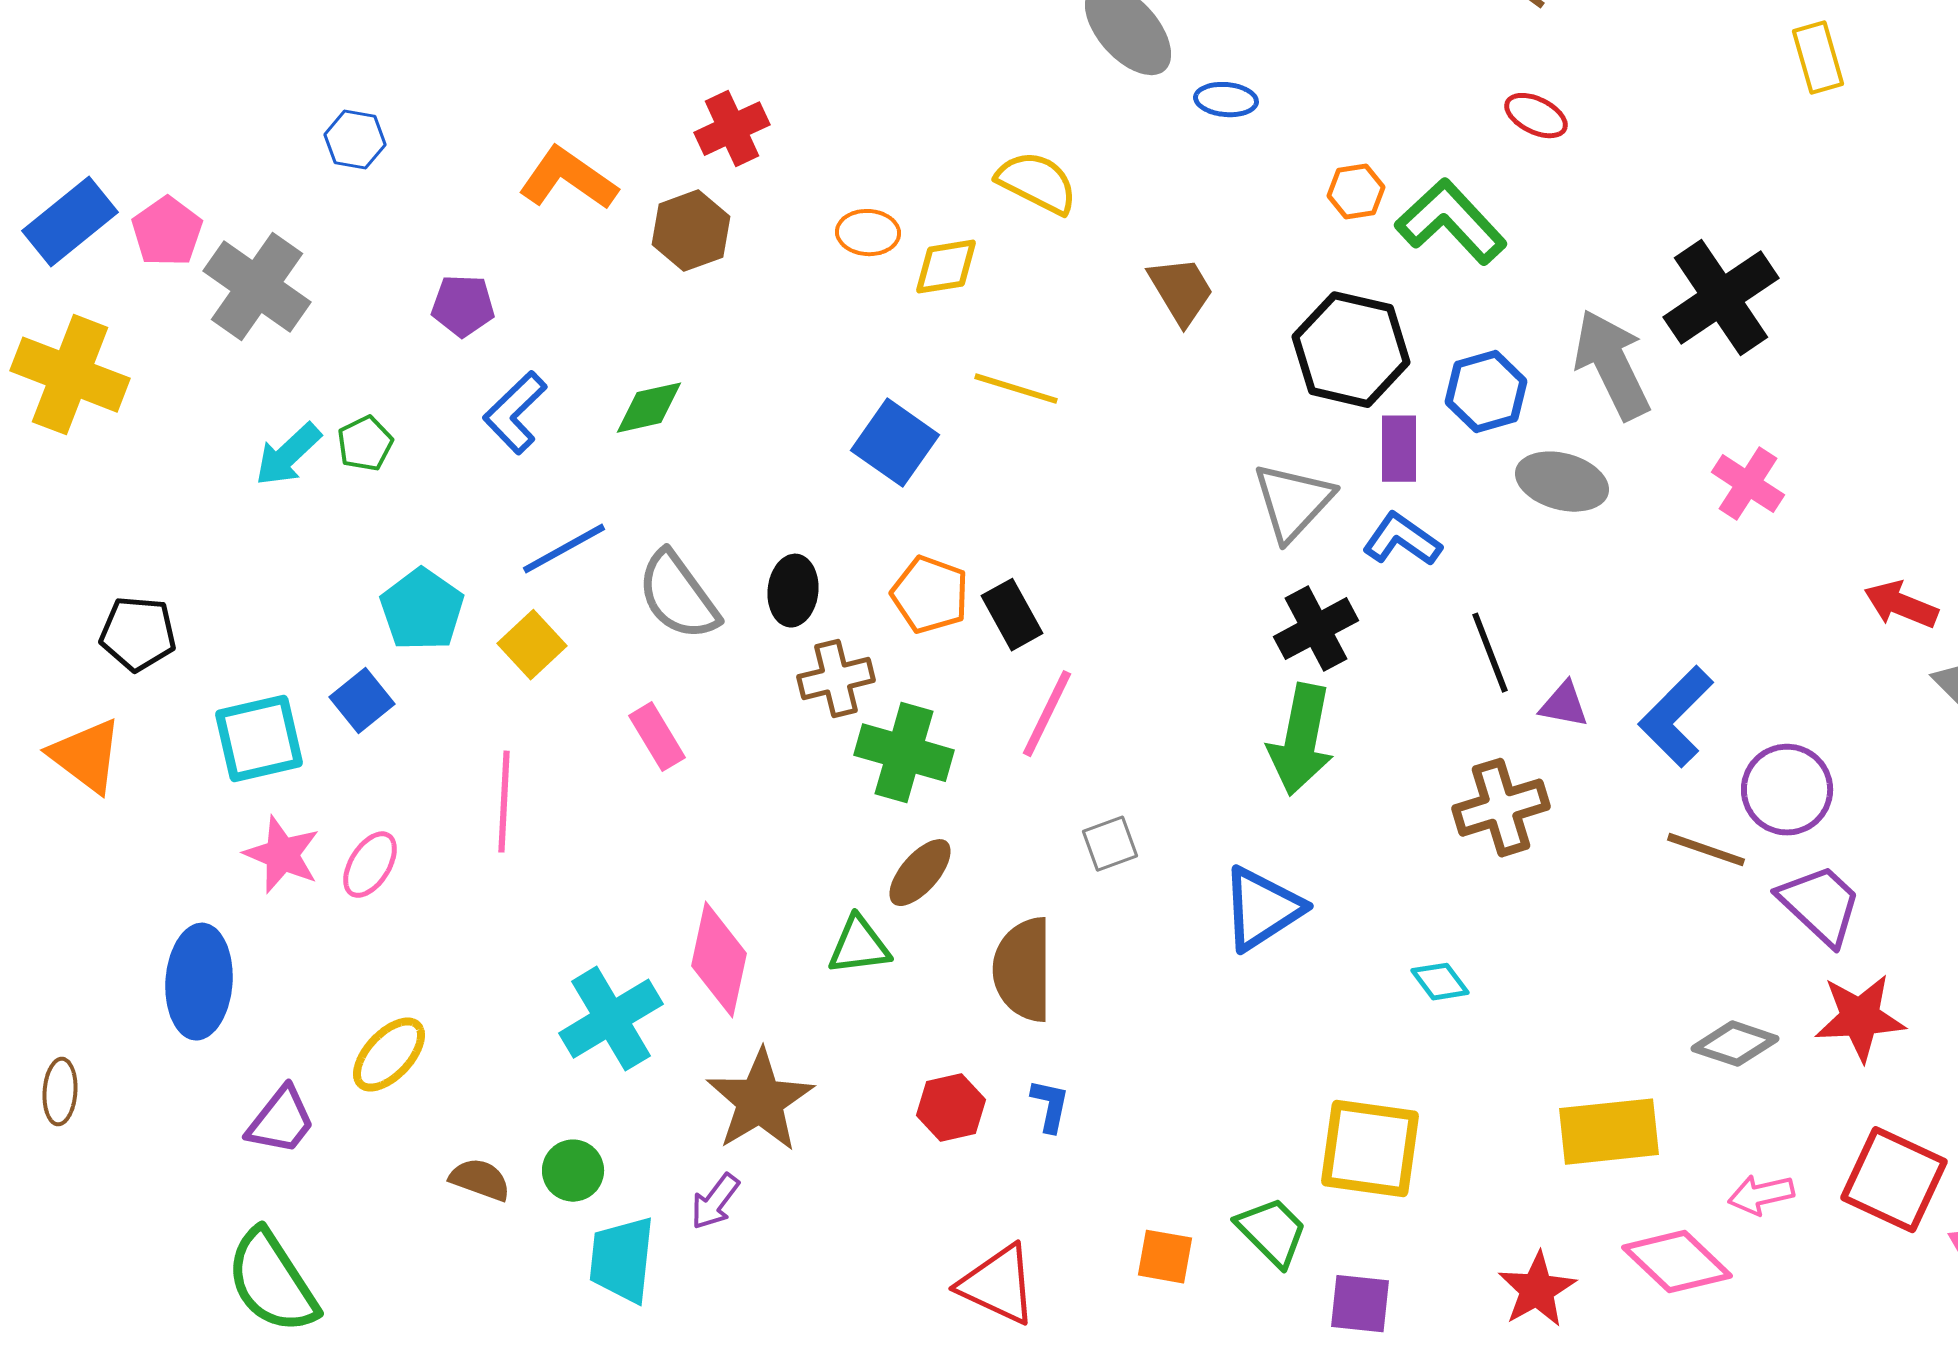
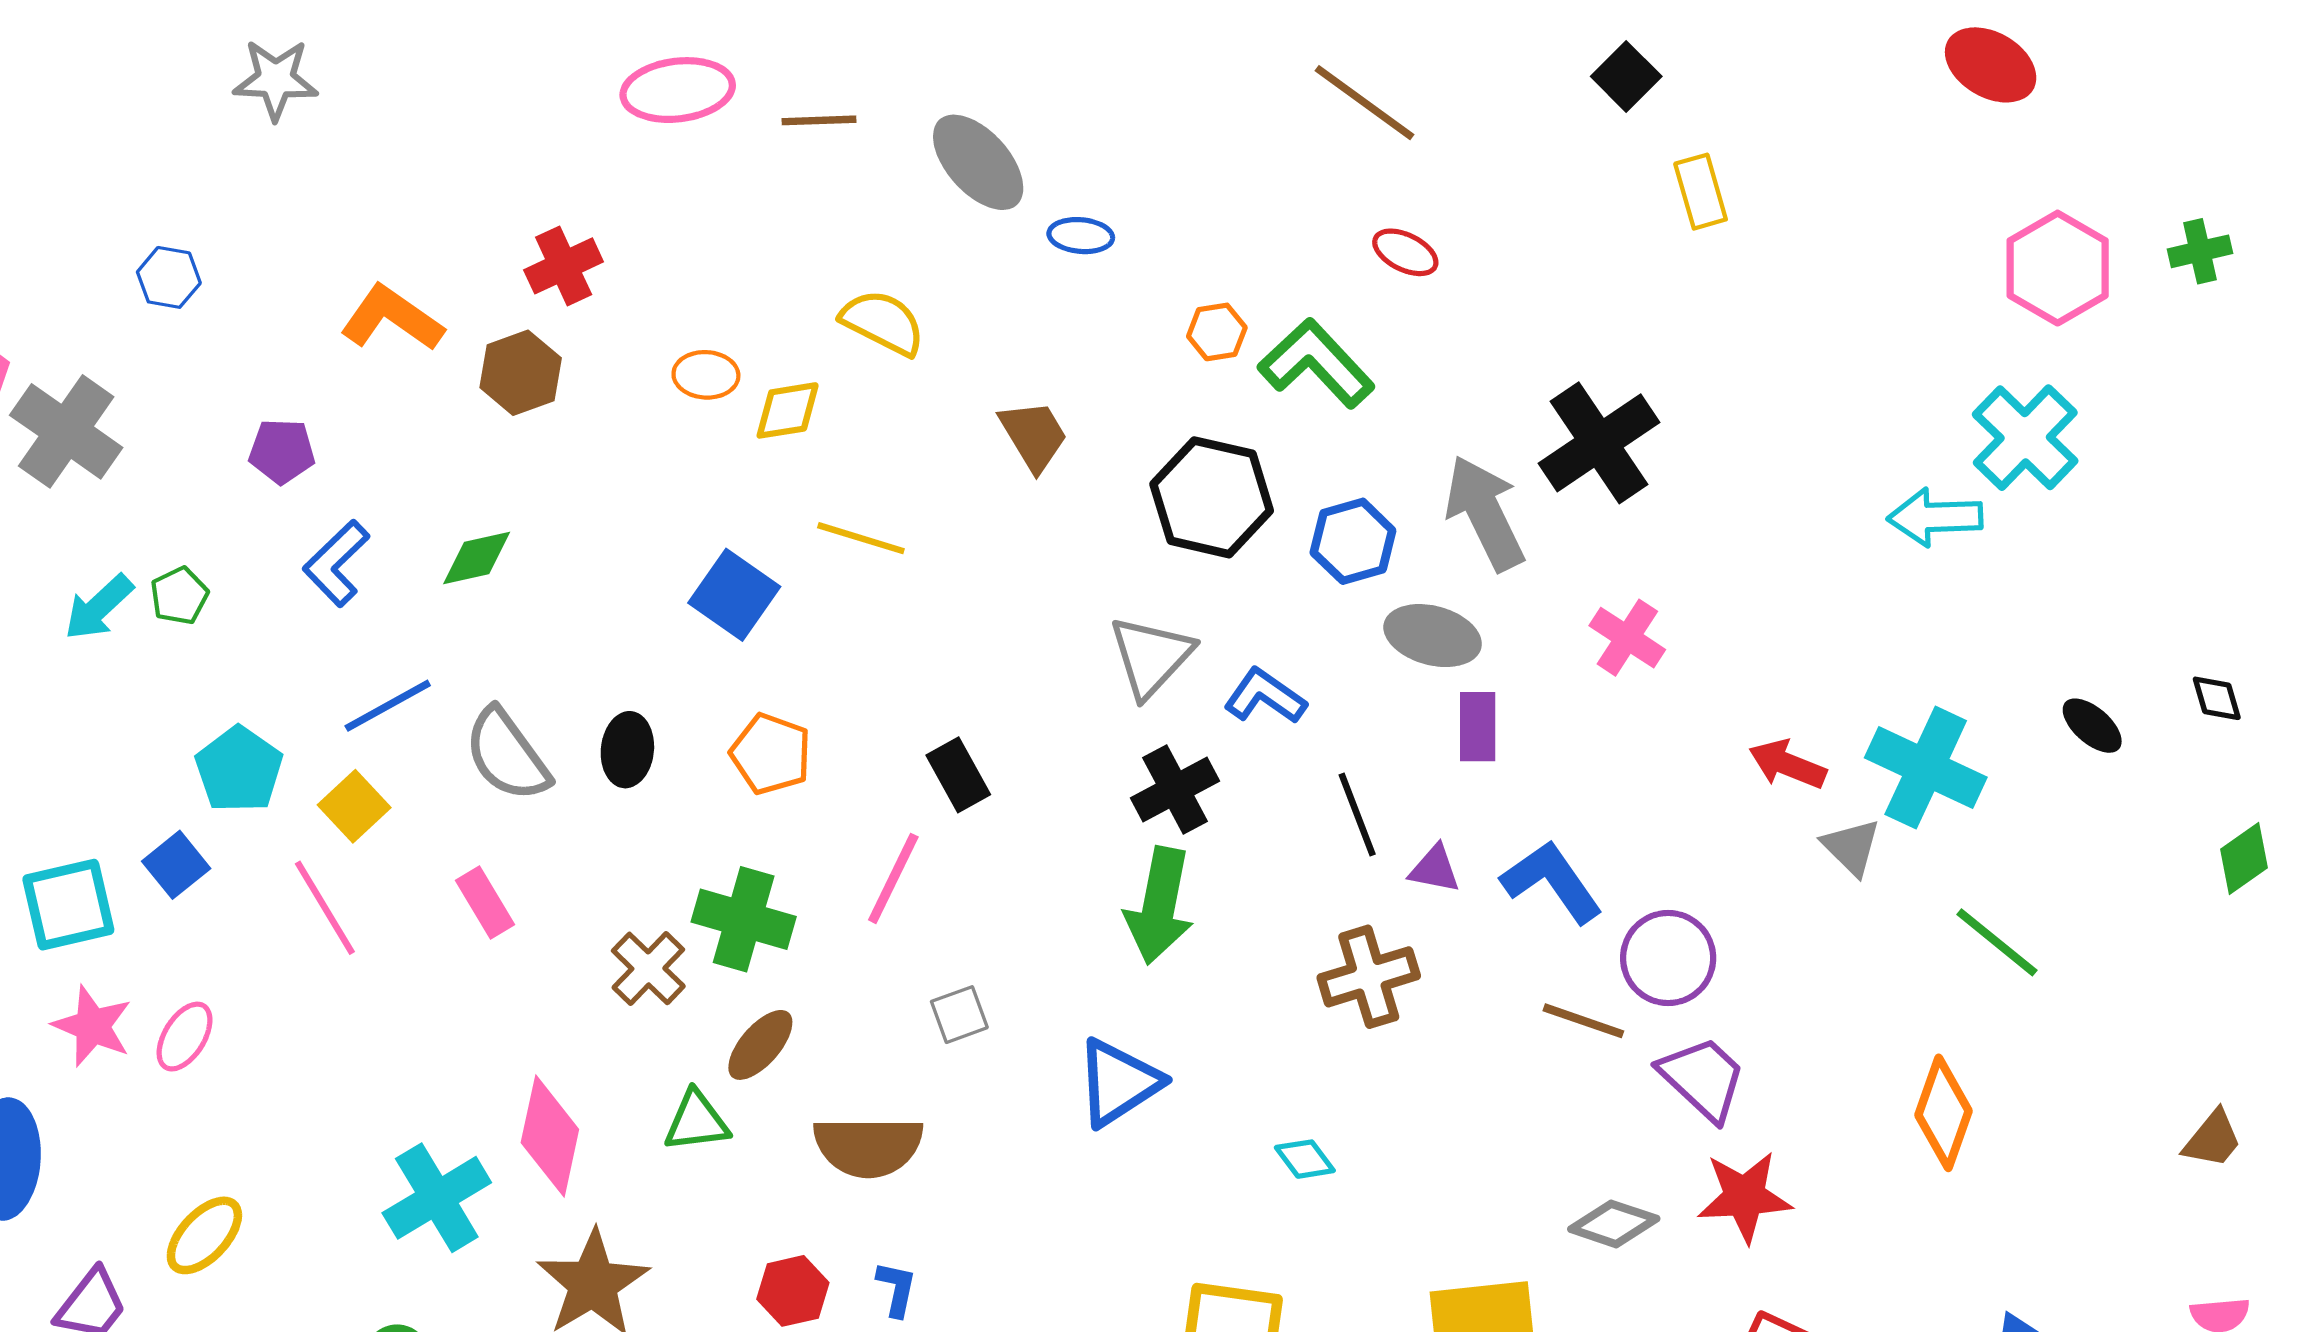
purple rectangle: (1399, 449) -> (1478, 727), moved
black rectangle: (1012, 615) -> (958, 775), moved
brown cross: (836, 679) -> (648, 968), moved, turned -32
blue L-shape: (1676, 717) -> (1552, 882), turned 100
pink line: (504, 802) -> (325, 908), moved, turned -34
brown semicircle: (1023, 970) -> (868, 1146), turned -90

